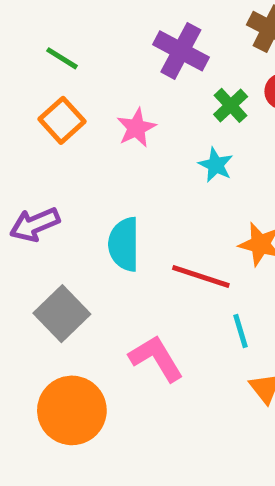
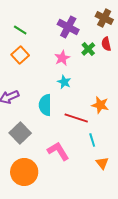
pink star: (136, 128) -> (62, 58), moved
cyan star: (216, 165) -> (64, 82), moved

